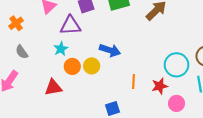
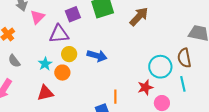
cyan star: (61, 49) -> (45, 64), moved
yellow circle: (92, 66) -> (69, 54), moved
orange line: (133, 81) -> (115, 97), moved

